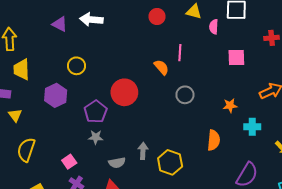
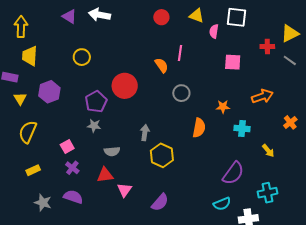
purple hexagon: (56, 95) -> (49, 92), moved
orange semicircle: (214, 140) -> (199, 128), moved
gray arrow: (143, 151) -> (145, 133), moved

